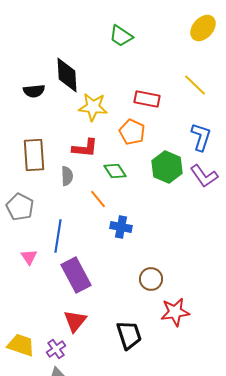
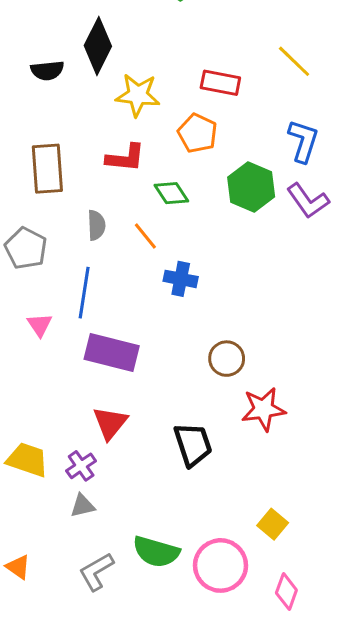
black diamond: (67, 75) -> (98, 46), turned 30
gray semicircle: (67, 176) -> (96, 225), moved
purple rectangle: (76, 275) -> (112, 352), turned -48

